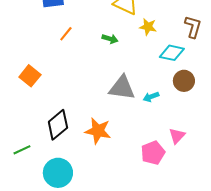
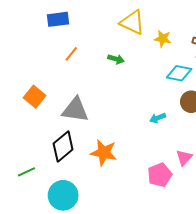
yellow star: (148, 27) -> (163, 39), moved
gray triangle: (122, 88) -> (75, 110), moved

